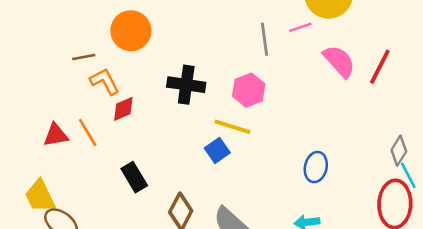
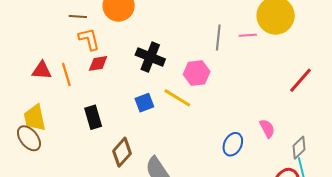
pink semicircle: (339, 61) -> (267, 128), moved, size x0.7
blue square: (217, 150) -> (144, 103), moved
yellow trapezoid: (40, 196) -> (35, 118), moved

